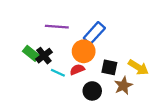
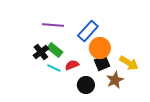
orange circle: (84, 51) -> (100, 48), moved
green rectangle: (31, 53) -> (55, 50), moved
black square: (109, 67) -> (102, 63), turned -35

